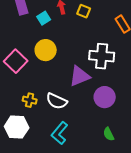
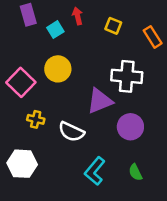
yellow square: (84, 11) -> (113, 26), moved
yellow cross: (30, 100) -> (36, 119), moved
cyan L-shape: (60, 133) -> (95, 171), moved

